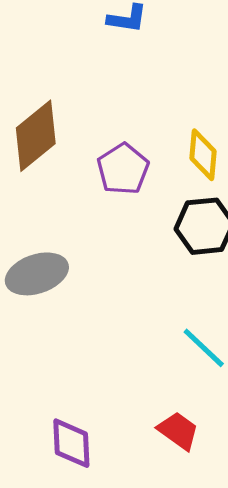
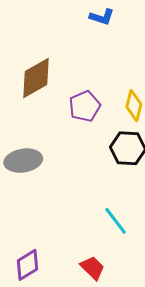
purple diamond: (71, 443) -> (27, 265), turned 52

